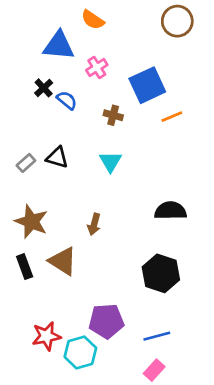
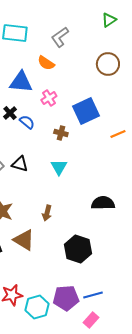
orange line: (172, 117) -> (118, 134), moved
black hexagon: (161, 273) -> (78, 249), moved
purple pentagon: (106, 321) -> (66, 298), moved

